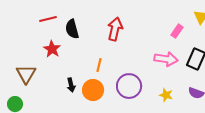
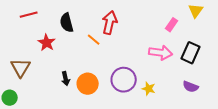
red line: (48, 19) -> (29, 15), moved
orange line: (99, 65) -> (94, 40), moved, turned -64
yellow star: (166, 95) -> (149, 89), moved

